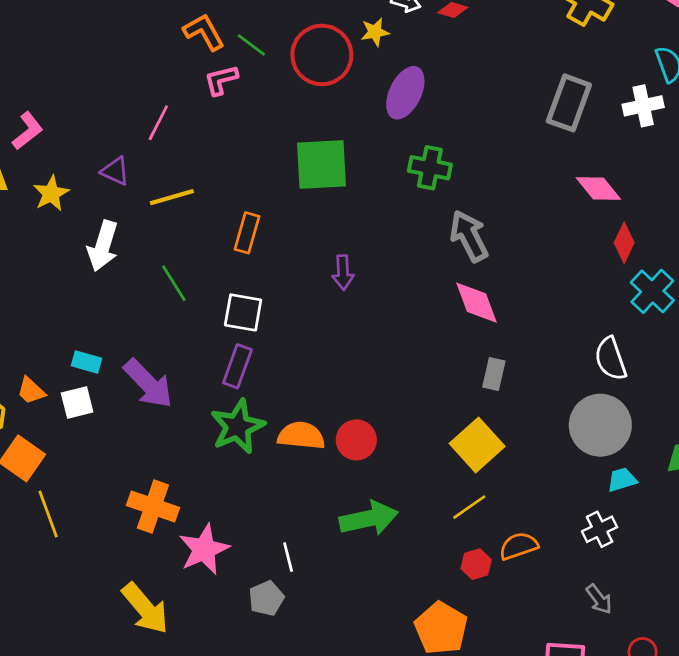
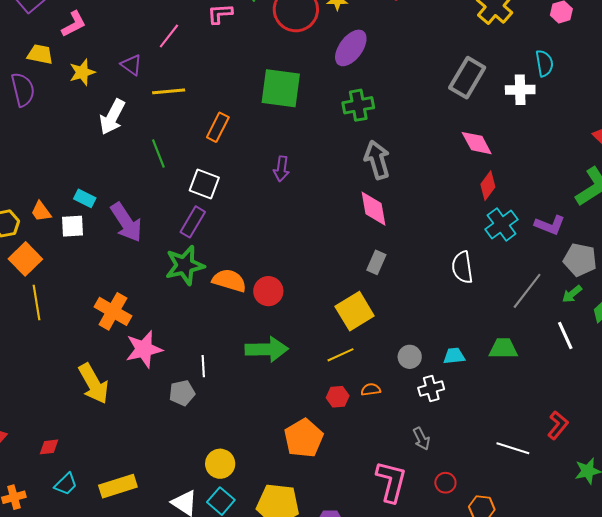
green cross: (430, 168) -> (358, 105), turned -32
gray circle: (600, 425) -> (410, 357), moved, size x0.5
orange semicircle: (519, 546) -> (371, 390), size x0.7

